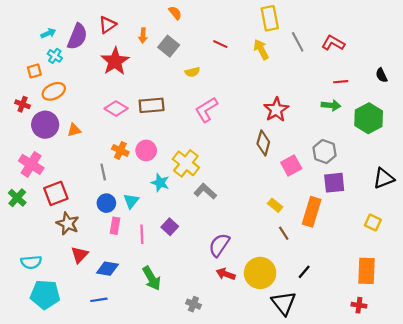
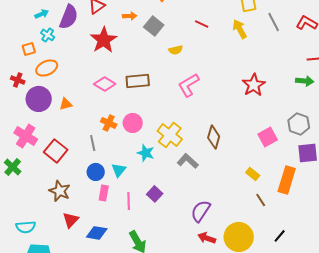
orange arrow: (143, 35) -> (130, 16), turned -96
brown diamond: (263, 143) -> (214, 137), moved
red square: (56, 193) -> (56, 151), moved, turned -30

